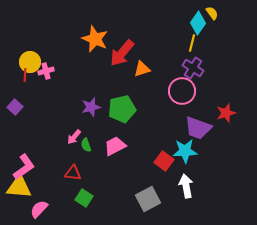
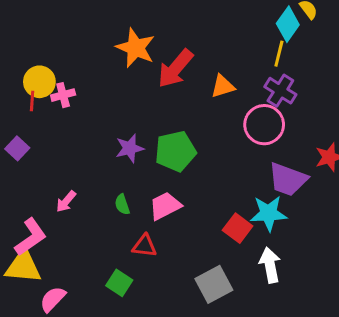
orange triangle: (142, 69) -> (223, 86), moved
pink arrow: (74, 137) -> (66, 202), moved
red triangle: (73, 173) -> (144, 246), moved

